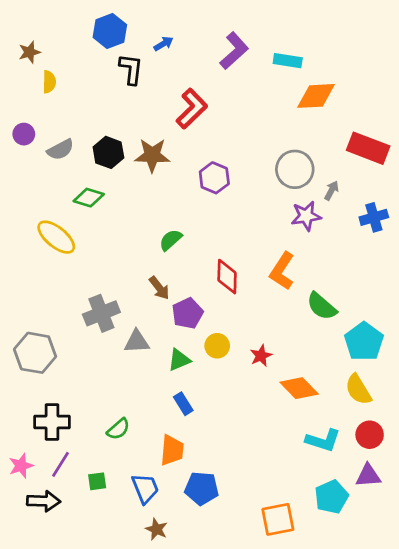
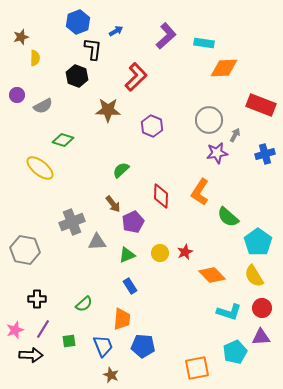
black hexagon: (108, 152) -> (77, 76), moved
yellow circle: (217, 346) -> (160, 253), moved
black cross: (52, 422) -> (37, 299), size x0.7

